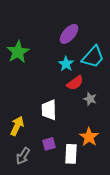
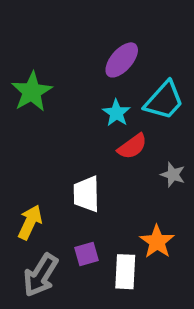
gray star: (90, 99) -> (173, 175), moved
gray arrow: (23, 156) -> (41, 275), size x1.4

